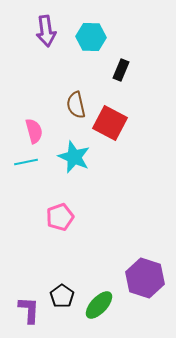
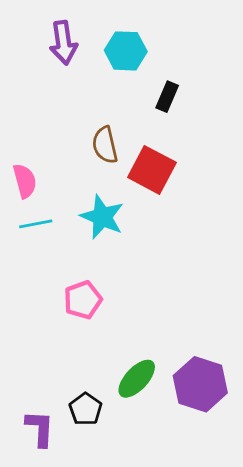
pink semicircle: (34, 131) -> (25, 181), moved
green ellipse: (99, 305) -> (137, 379), moved

